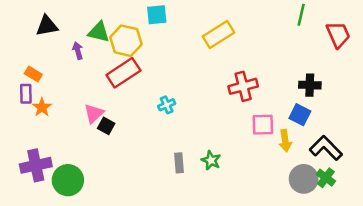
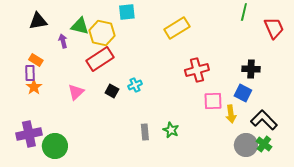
orange rectangle: (33, 74) -> (36, 60), moved
purple rectangle: (26, 94) -> (30, 73), moved
black square: (106, 126) -> (112, 91), moved

